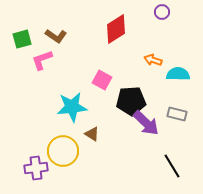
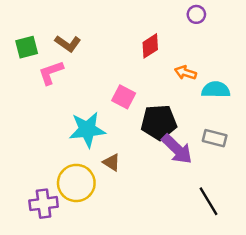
red diamond: (116, 29) -> (150, 46), moved, size x0.7

